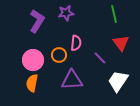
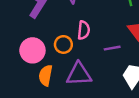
purple line: (100, 58) -> (112, 48), turned -56
orange semicircle: (32, 83) -> (46, 75), moved

